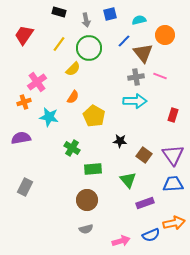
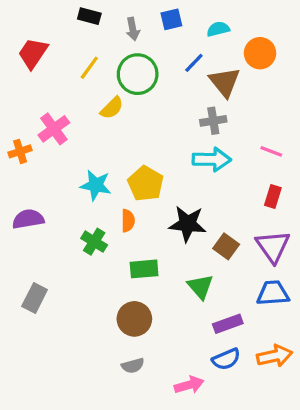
pink line: (160, 76) -> (271, 151), moved
orange semicircle: (73, 97) -> (128, 221), moved, turned -32
orange cross: (24, 102) -> (20, 151), moved
red rectangle: (173, 115) -> (273, 196), moved
cyan star: (49, 117) -> (96, 185), moved
black star: (120, 141) -> (188, 224), size x1.6
green cross: (72, 148) -> (94, 242), moved
blue semicircle: (151, 235) -> (226, 359), moved

